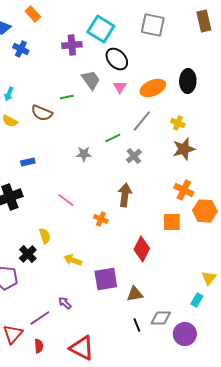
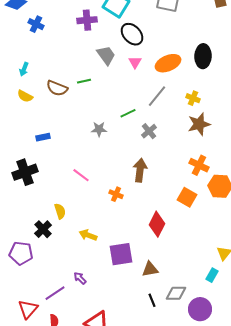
green line: (67, 97) -> (84, 81), moved
orange square: (172, 222) -> (187, 197), turned 30

